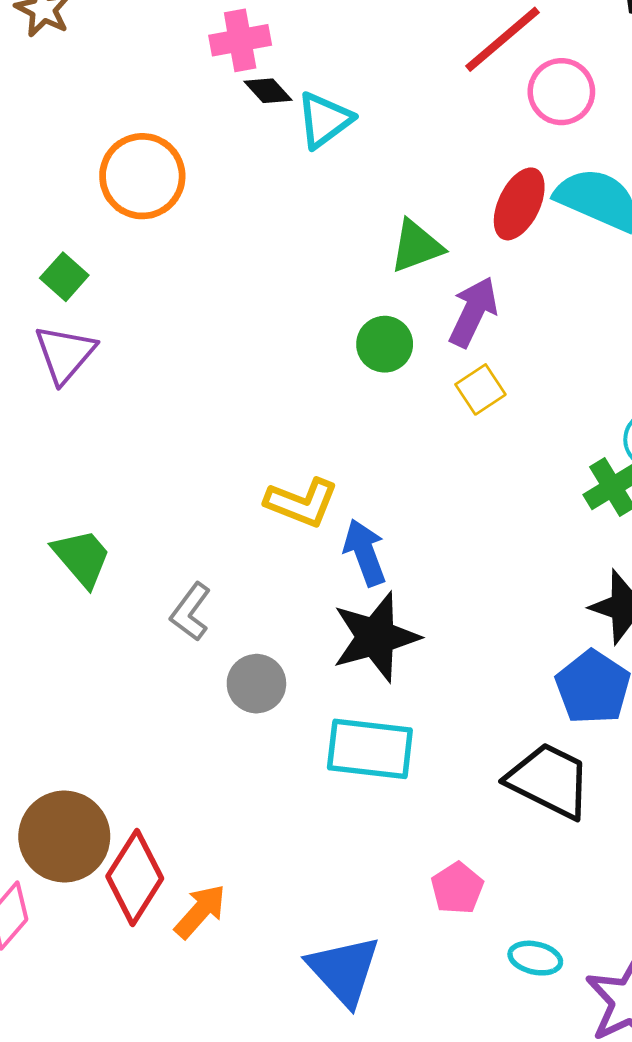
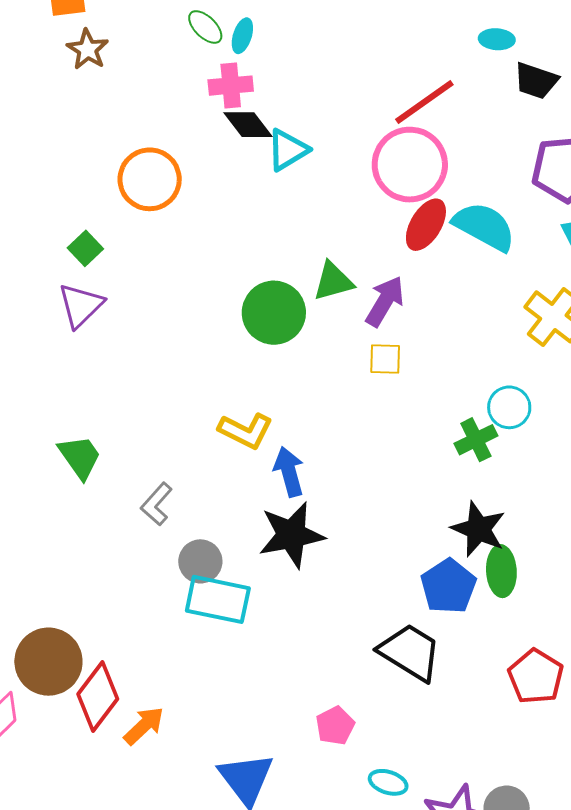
black diamond: (268, 91) -> (248, 125), size x1.4
pink circle: (561, 92) -> (410, 165), moved, size x1.5
green triangle: (416, 246) -> (333, 281), moved
green circle: (385, 344) -> (274, 313), moved, size x1.5
yellow square: (480, 389) -> (385, 359), turned 30
cyan rectangle: (370, 749) -> (218, 599), moved

